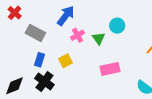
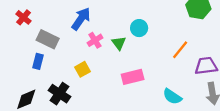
blue rectangle: (40, 60) -> (38, 61), moved

